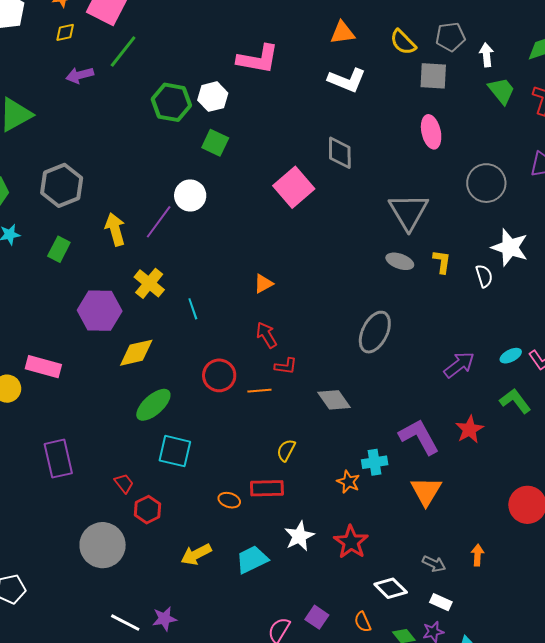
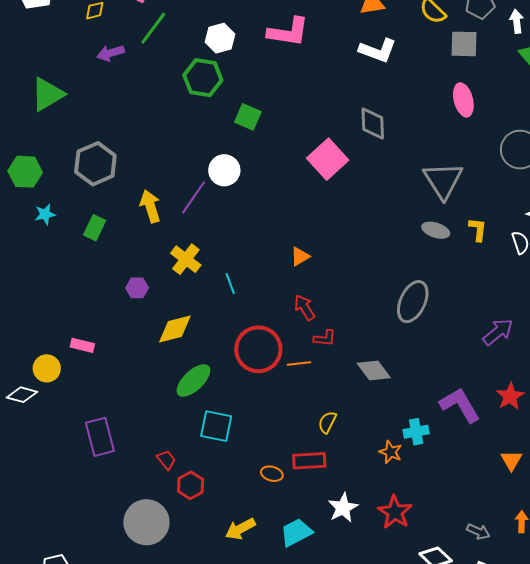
white hexagon: (213, 97) -> (220, 38), moved
purple hexagon: (100, 311) -> (137, 288), size x0.5
pink rectangle: (43, 367) -> (82, 345), size x0.7
red circle: (219, 375) -> (258, 349), size x1.4
orange triangle: (426, 491) -> (511, 460), moved, size x0.7

